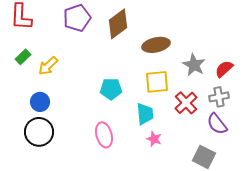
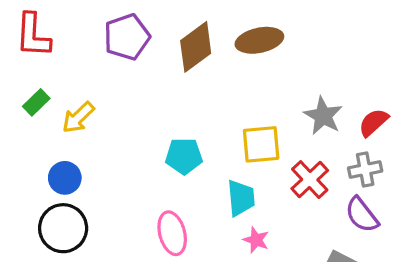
brown ellipse: (156, 45) -> (259, 40), moved

